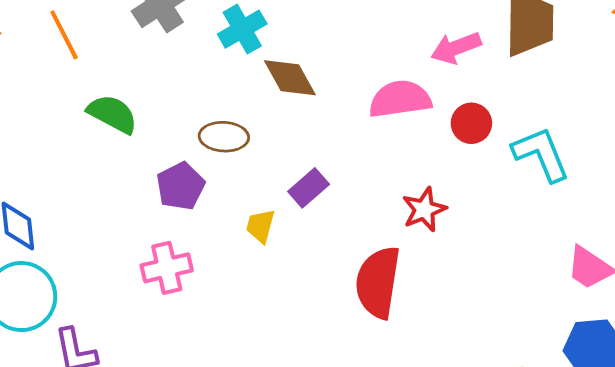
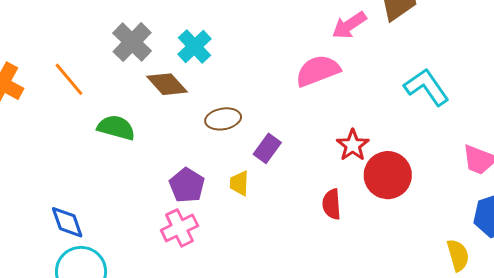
brown diamond: (290, 78) -> (167, 84), moved
red circle: (471, 123) -> (388, 175), moved, size x1.6
brown ellipse: (224, 137) -> (223, 119), moved
purple pentagon: (181, 186) -> (187, 185), moved
red semicircle: (378, 282) -> (332, 204), size x0.6

